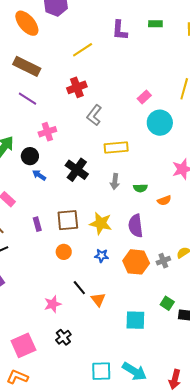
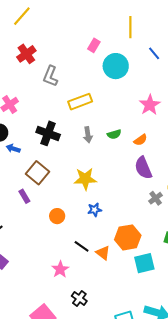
brown square: (68, 220) -> (38, 173), moved, turned -30
purple semicircle: (136, 226) -> (143, 168), moved
orange hexagon: (136, 262) -> (128, 237), moved

